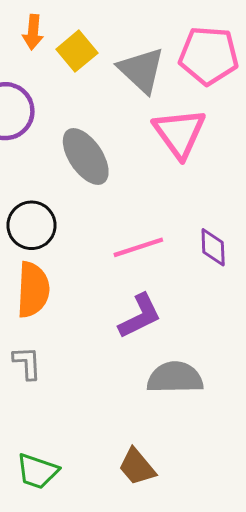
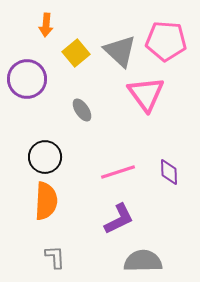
yellow square: (77, 51) -> (76, 53), moved
gray ellipse: (86, 157) -> (82, 110), size x0.6
gray L-shape: (27, 363) -> (55, 257), moved

